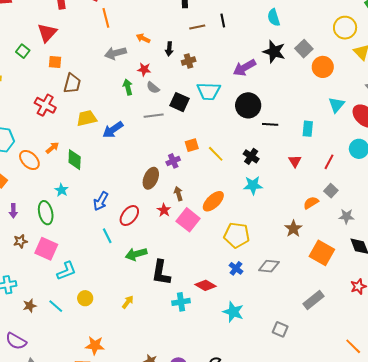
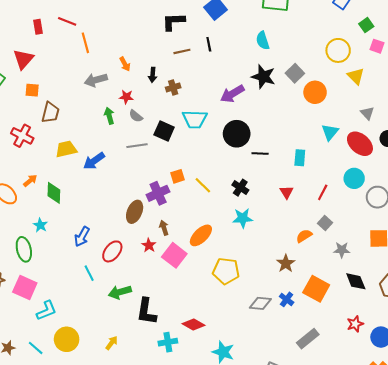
orange arrow: (143, 38) -> (125, 64), turned -144
purple cross: (173, 161) -> (158, 193), size x1.5
blue cross: (236, 268) -> (287, 299), moved
yellow circle: (85, 298) -> (67, 339), size x1.5

